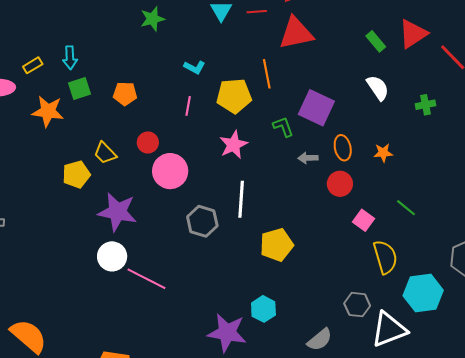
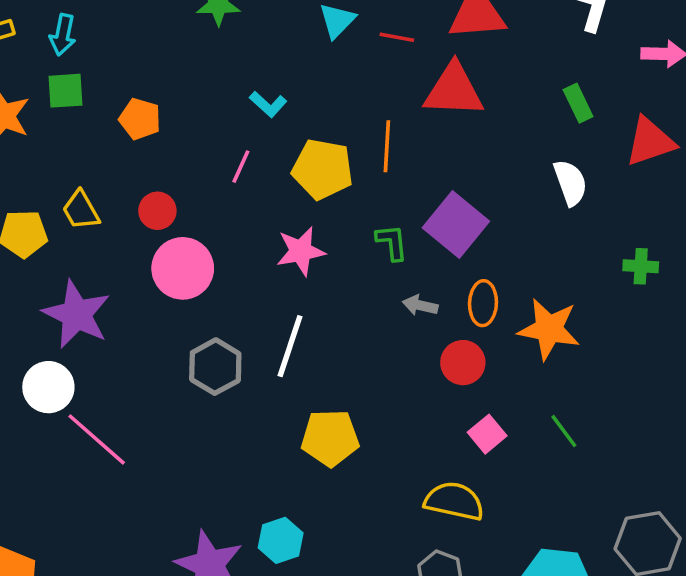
green rectangle: (376, 41) -> (578, 103), moved
white semicircle: (378, 88) -> (570, 183), moved
orange star: (383, 153) -> (549, 329), size x1.8
yellow semicircle: (385, 257) -> (454, 501), moved, turned -76

